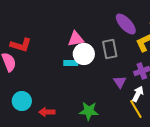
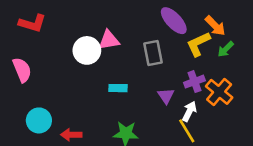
red L-shape: (21, 45) -> (32, 23), moved
white circle: (84, 54) -> (87, 50), moved
cyan rectangle: (71, 63) -> (118, 88), moved

